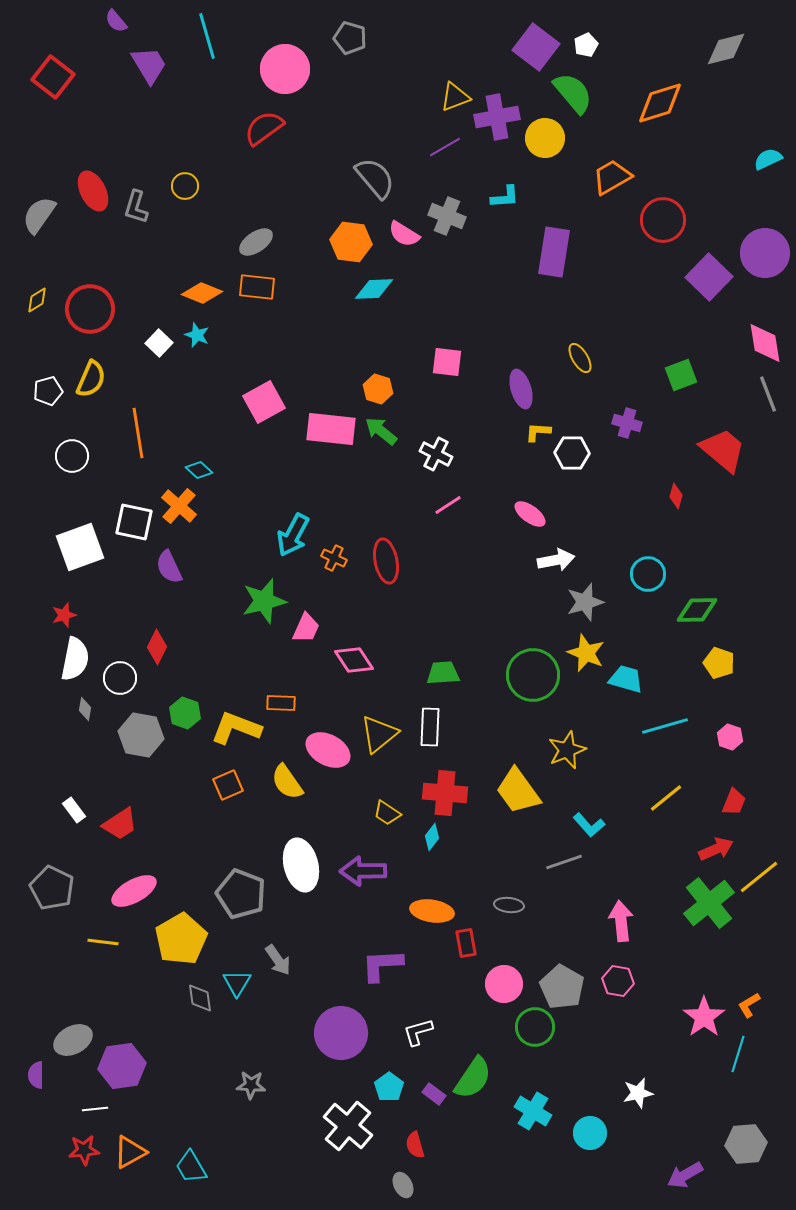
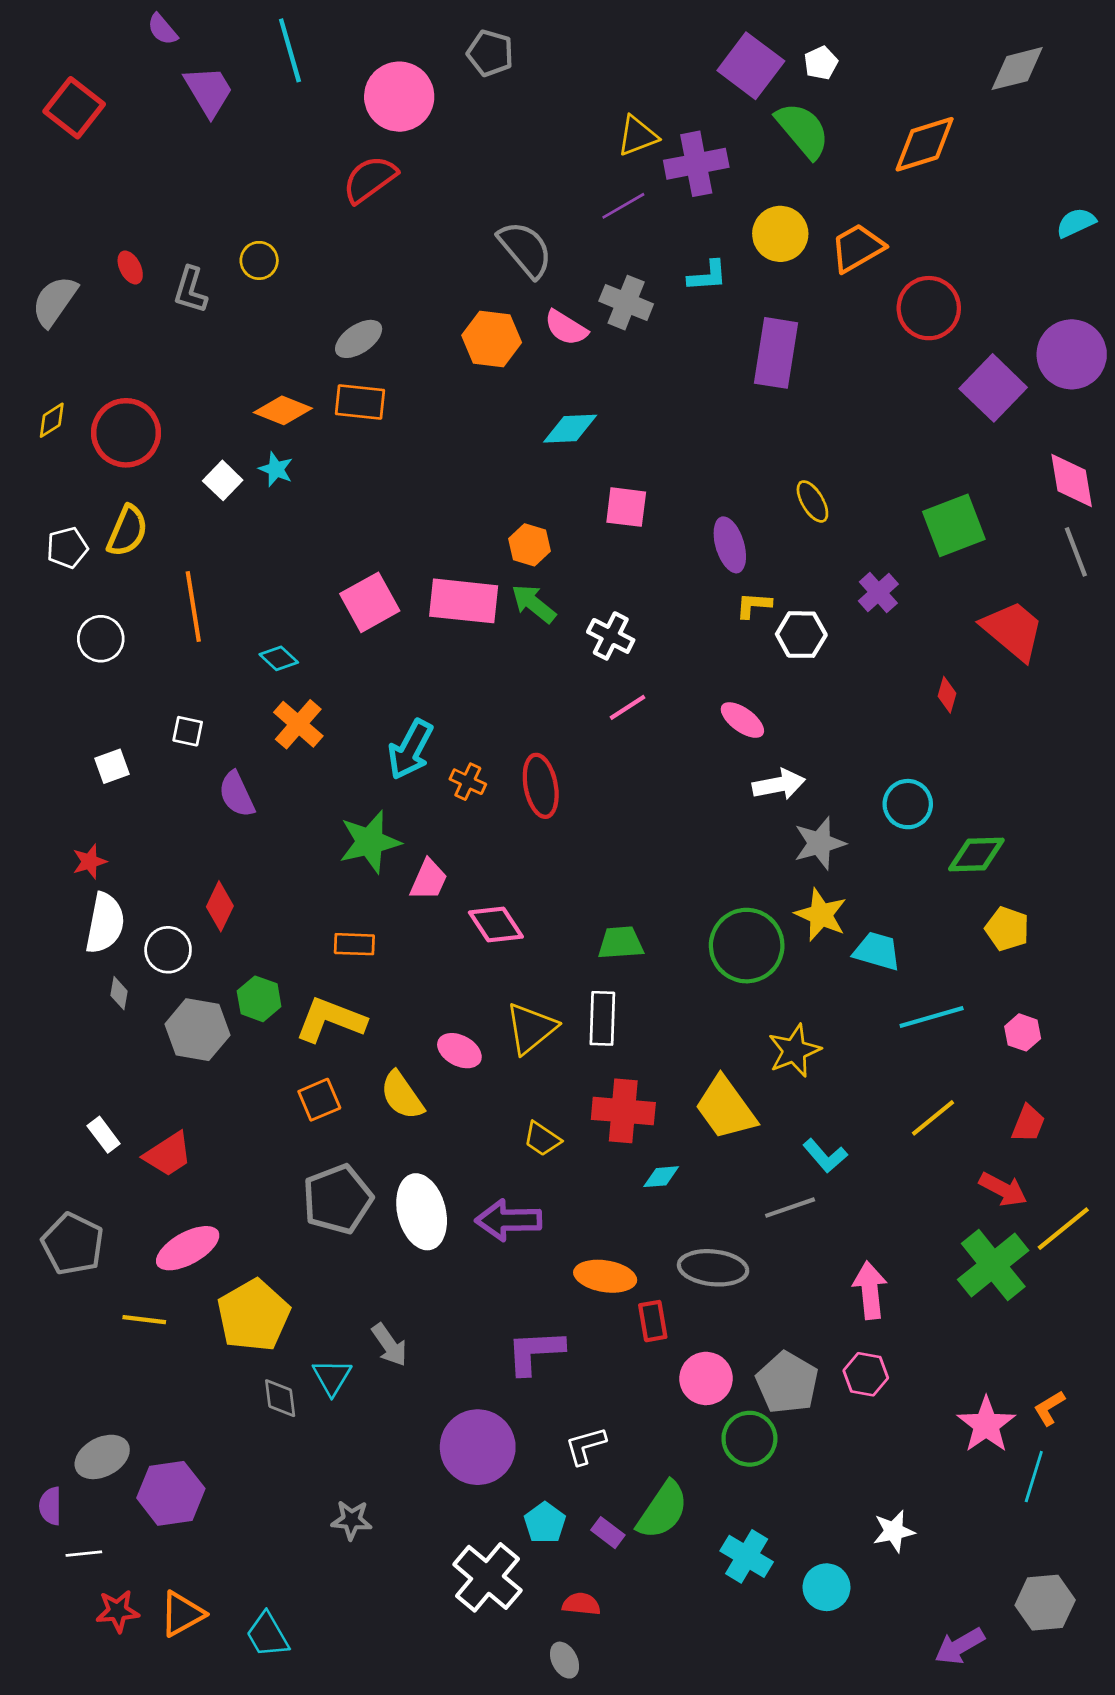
yellow circle: (545, 138) -> (780, 234), moved
red ellipse: (93, 191) -> (130, 267), size x0.6
cyan diamond: (374, 289) -> (570, 429), moved
green square: (681, 375) -> (954, 525), size x1.4
pink square: (264, 402) -> (370, 602), moved
purple cross: (627, 423) -> (878, 593), turned 32
orange cross: (179, 506) -> (298, 724), moved
white square: (134, 522) -> (188, 731), size x0.6
white square: (80, 547) -> (112, 766), size x0.5
orange rectangle: (281, 703) -> (354, 944), moved
pink ellipse: (328, 750) -> (459, 1051), size x0.7
cyan diamond: (432, 837) -> (661, 1177), moved, turned 48
red arrow: (716, 849) -> (1003, 1189), turned 52
gray pentagon: (241, 894) -> (338, 1199), moved, turned 30
gray ellipse: (509, 905) -> (713, 1268), size x1.6
white line: (95, 1109) -> (84, 1554), moved
red semicircle: (415, 1145) -> (581, 1604), turned 112

